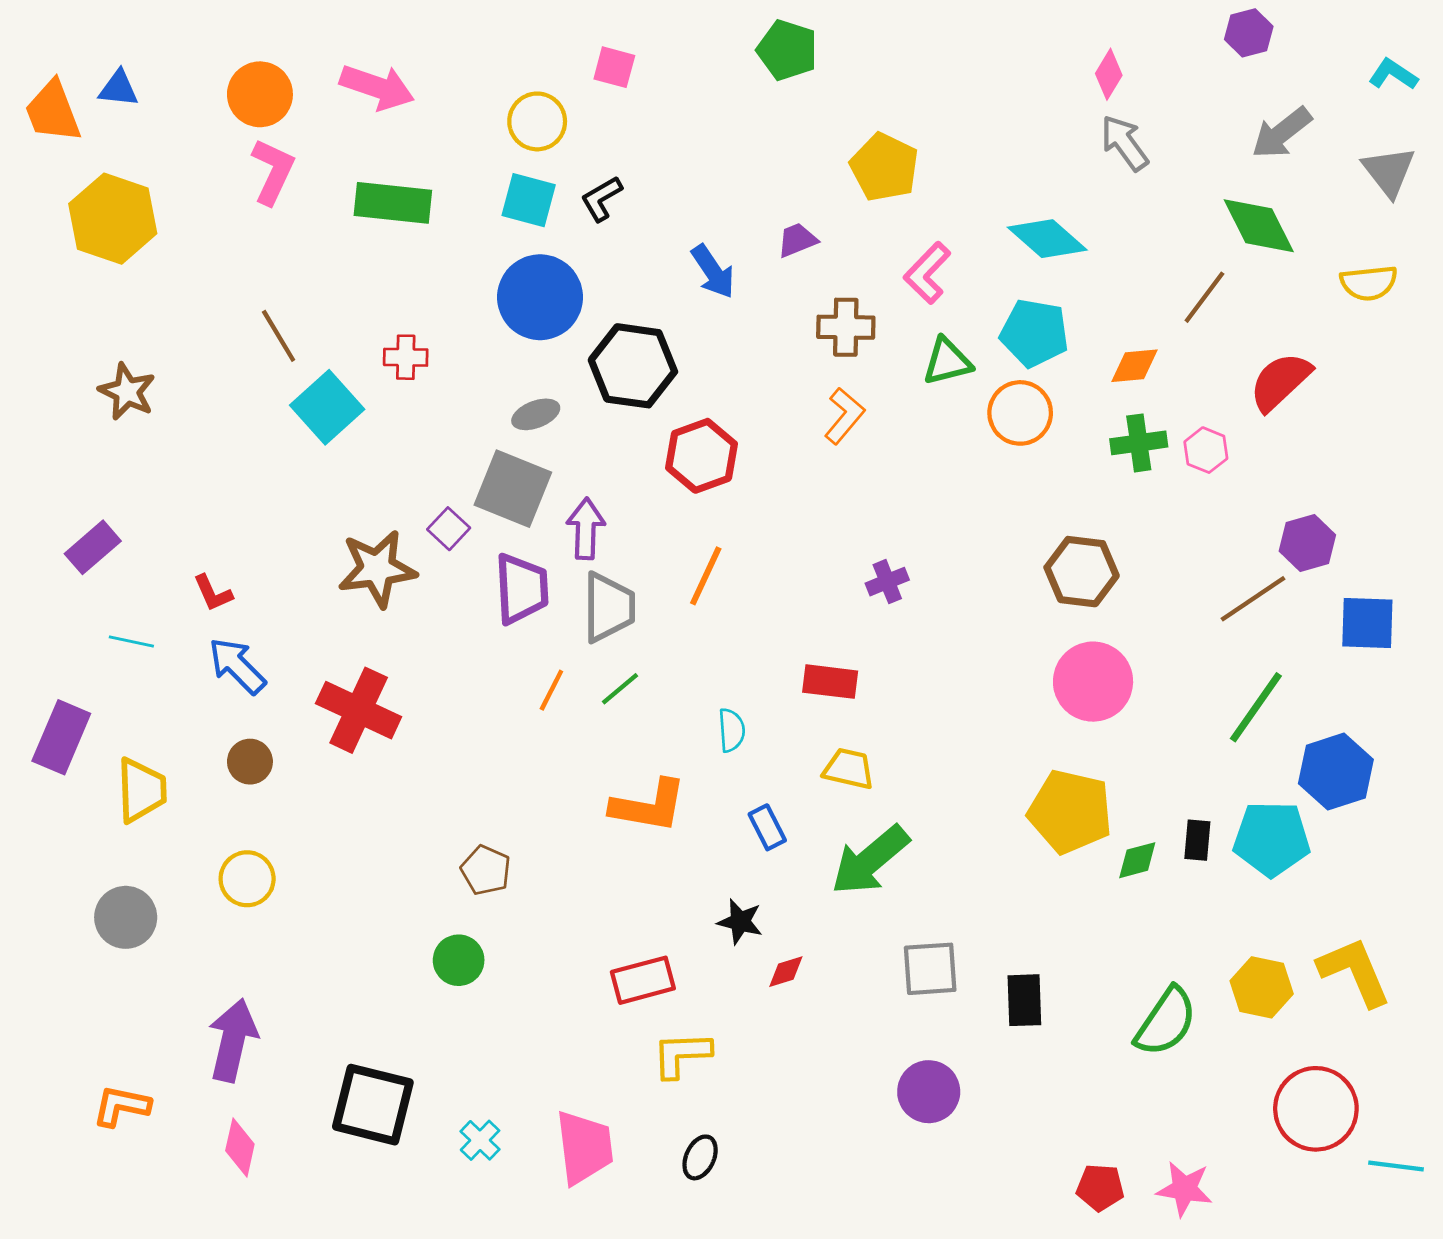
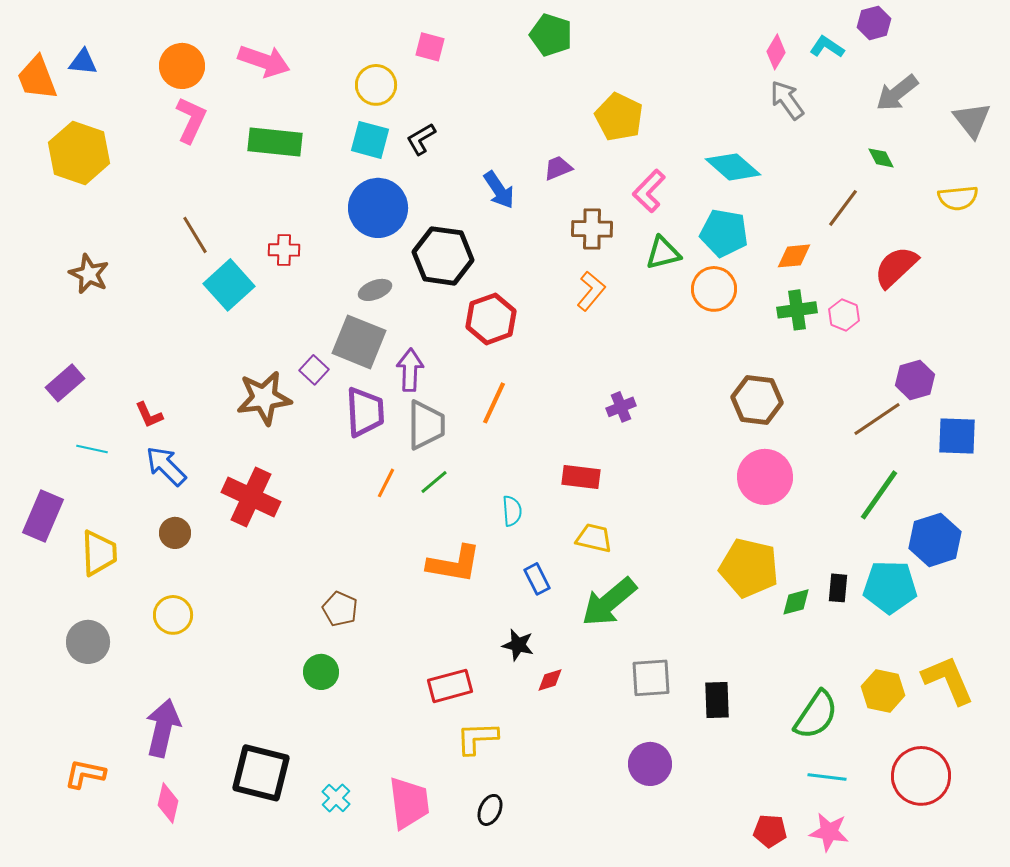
cyan L-shape: (1393, 74) -> (827, 47), moved
green diamond: (1259, 226) -> (881, 158), size x0.5
cyan line: (1396, 1166) -> (827, 777), moved

